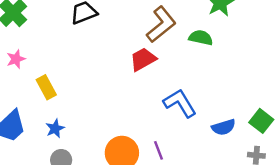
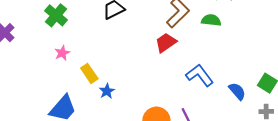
blue semicircle: (224, 127) -> (237, 91), turned -108
blue star: (55, 128) -> (107, 91), moved

